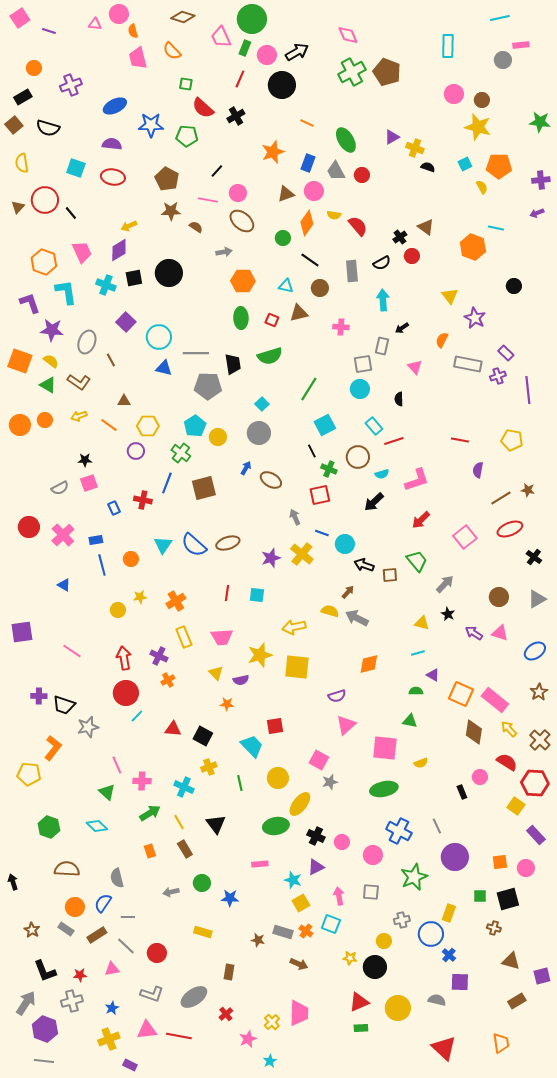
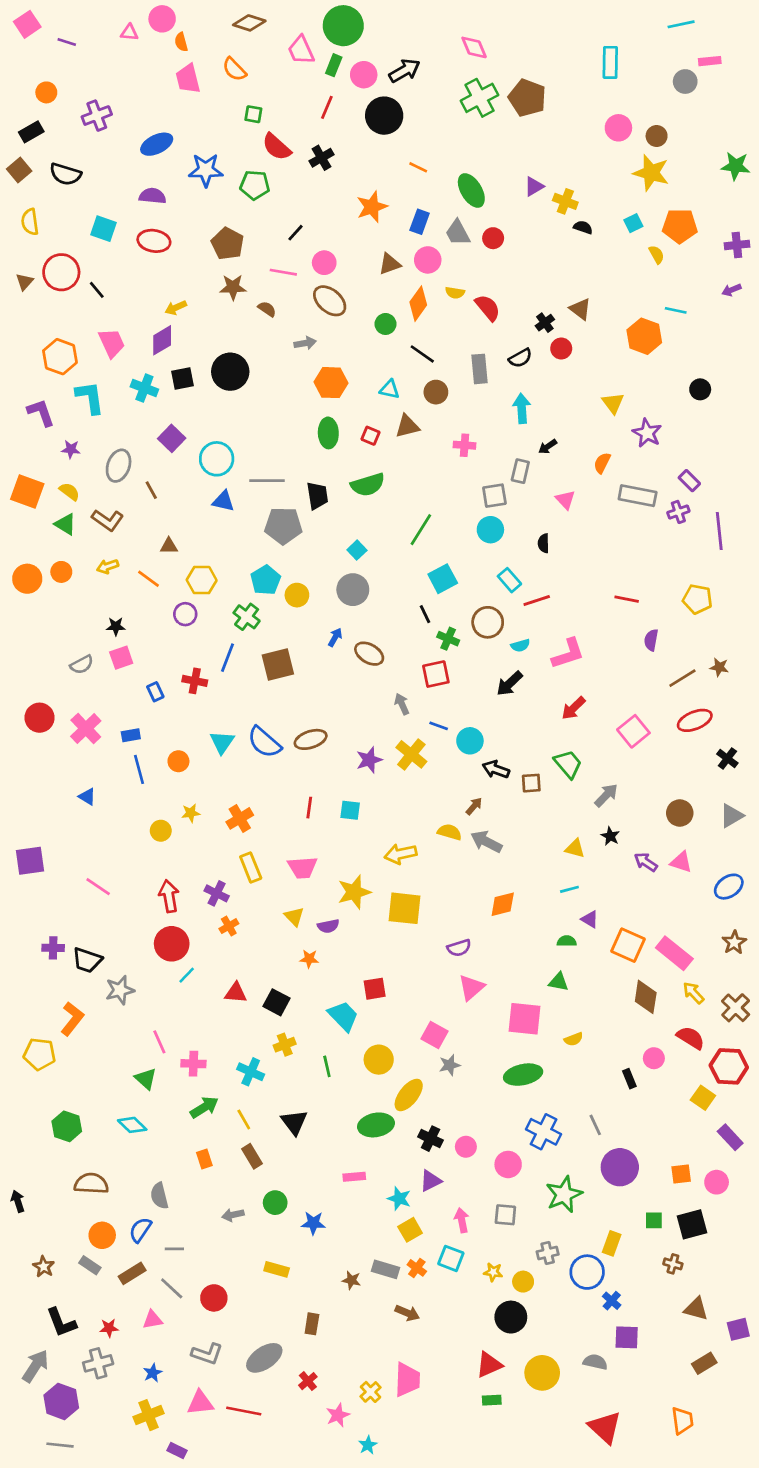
purple star: (52, 330) -> (71, 449), size x0.6
yellow star: (350, 958) -> (493, 1272), moved

